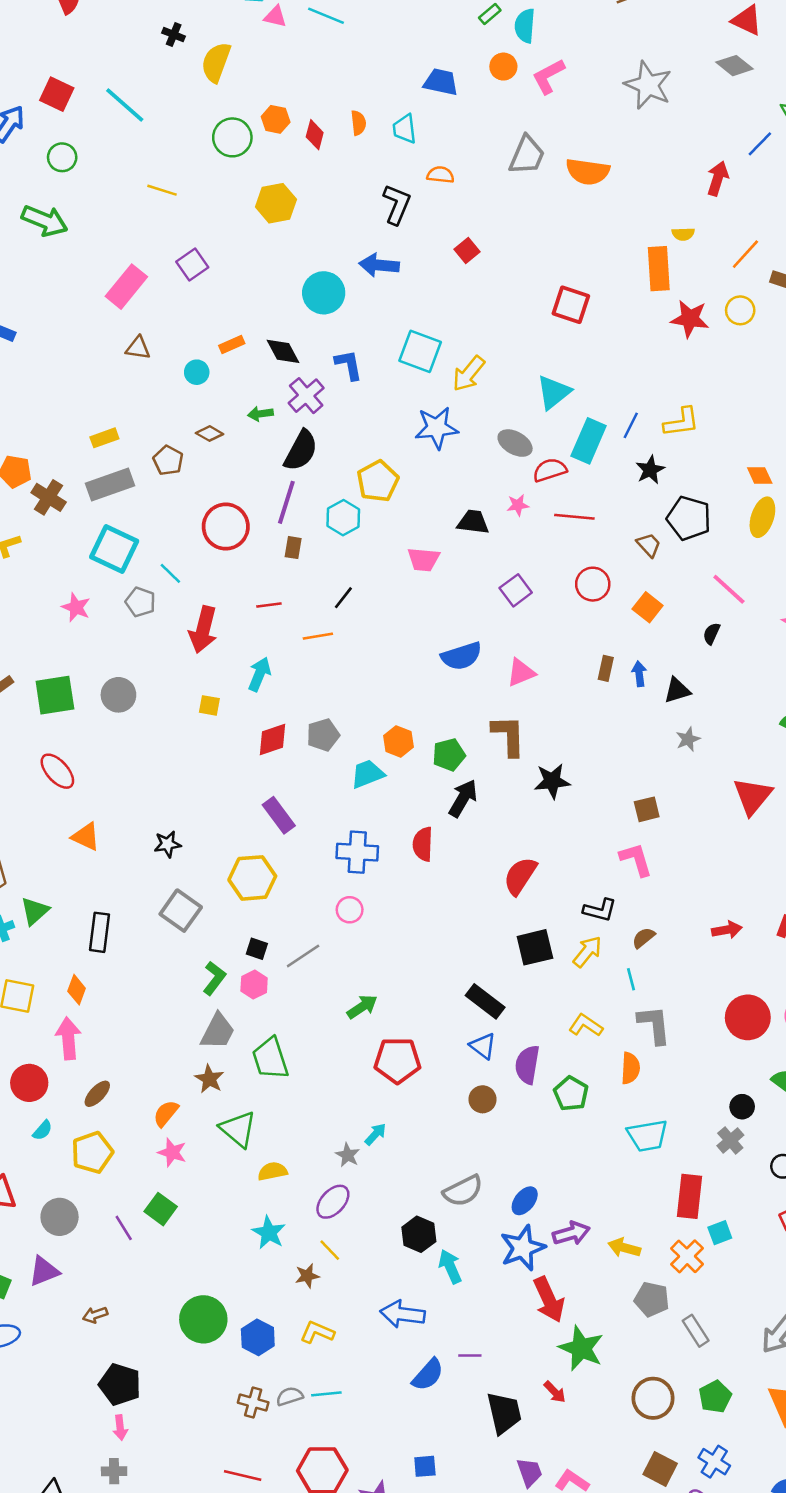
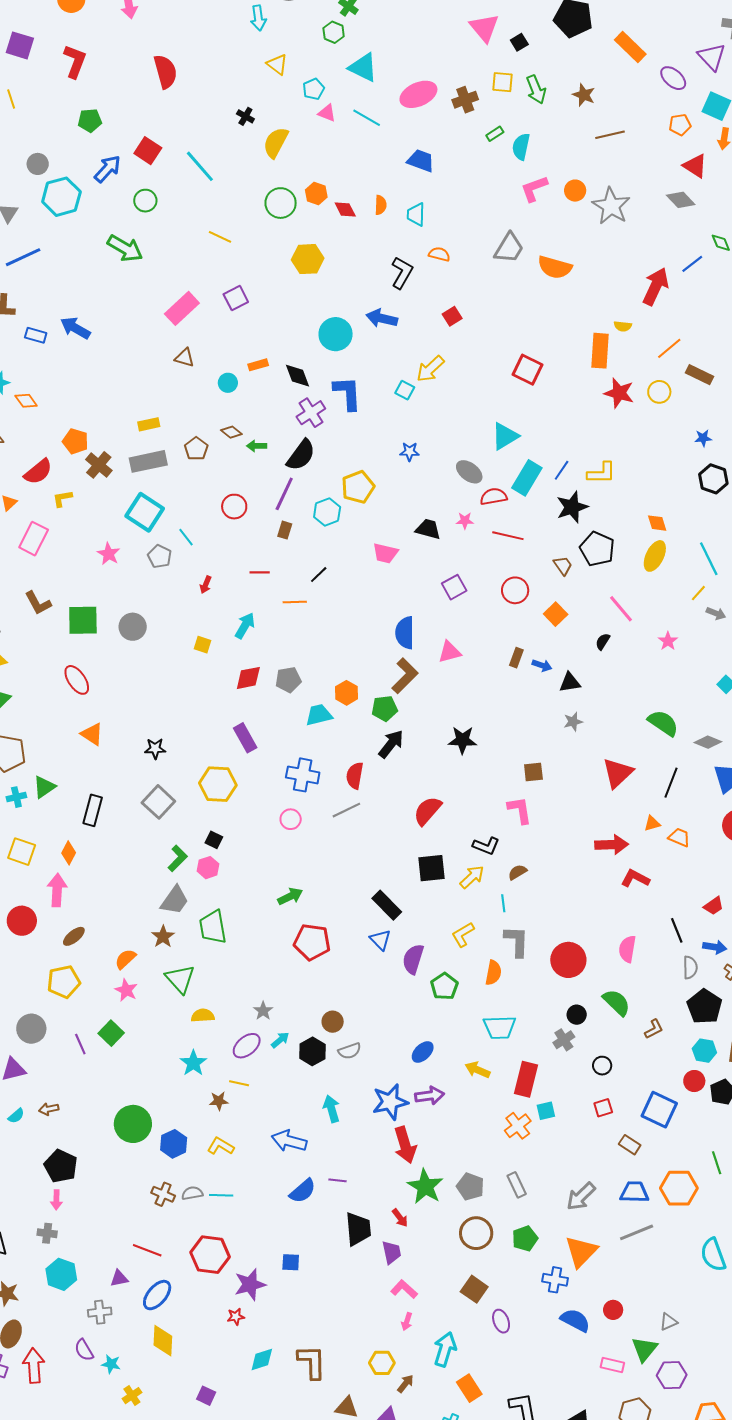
orange circle: (503, 67) -> (575, 191), moved
blue trapezoid: (441, 82) -> (421, 161), moved
red diamond: (315, 135) -> (345, 210), turned -50
red arrow: (718, 178) -> (656, 286), size x1.4
cyan square: (420, 351) -> (405, 390), size x0.6
blue L-shape: (349, 365) -> (347, 393), size x1.4
yellow arrow: (469, 374) -> (430, 369), moved
green arrow: (260, 414) -> (257, 446), moved
blue star: (437, 428) -> (409, 452), size x0.6
black star: (650, 470) -> (572, 507), size x1.4
red circle: (226, 527) -> (234, 507), size x0.7
red arrow: (203, 630) -> (206, 585), size x0.5
blue semicircle: (461, 656) -> (405, 633), turned 100
blue arrow: (639, 674) -> (542, 665), turned 108
brown L-shape: (509, 736) -> (405, 676), moved, turned 39
red arrow: (727, 930) -> (612, 845), moved, size x1.4
gray line: (303, 956) -> (346, 810), moved
red circle: (748, 1017) -> (568, 960), moved
yellow L-shape: (586, 1025) -> (463, 935), turned -72
brown circle: (483, 1099) -> (333, 1022), moved
cyan semicircle: (42, 1130) -> (16, 1116), moved
cyan arrow: (376, 1134) -> (280, 1040), moved
gray semicircle: (463, 1191) -> (350, 1051), size x0.7
blue ellipse: (525, 1201) -> (423, 1052), moved
black hexagon: (419, 1234) -> (312, 1051), moved
yellow arrow: (624, 1248) -> (478, 1070), moved
yellow line: (330, 1250) -> (239, 1083), turned -42
gray pentagon: (652, 1299) -> (470, 1187), moved
blue cross: (714, 1462) -> (555, 1280), moved, turned -30
purple trapezoid: (529, 1472) -> (392, 1252), moved

